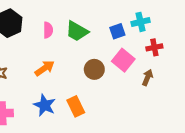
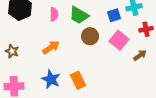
brown circle: (94, 69) -> (90, 36), moved
brown arrow: (147, 77) -> (140, 55), turned 32

